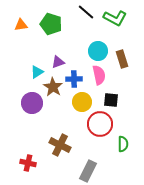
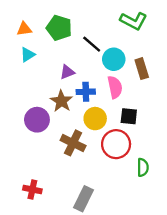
black line: (86, 12) -> (92, 44), moved
cyan triangle: (37, 72) -> (28, 55), moved
brown cross: (60, 145) -> (73, 143), moved
gray rectangle: (88, 171) -> (84, 199), moved

